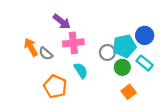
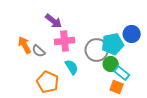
gray circle: (107, 52) -> (97, 50), size x1.5
cyan rectangle: (145, 63) -> (122, 73), moved
orange square: (129, 92) -> (117, 87), turned -32

